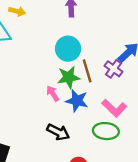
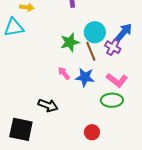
cyan circle: (68, 49) -> (95, 32), moved
green star: (69, 77) -> (70, 42), moved
black arrow: (58, 132) -> (48, 105), moved

